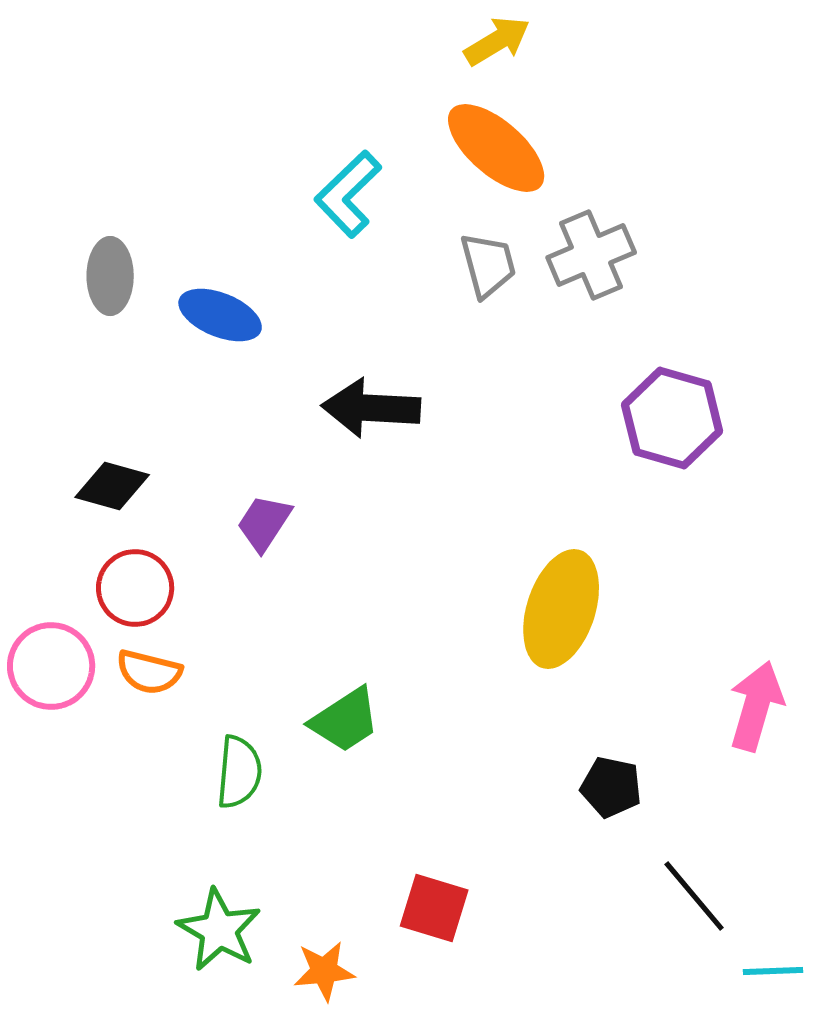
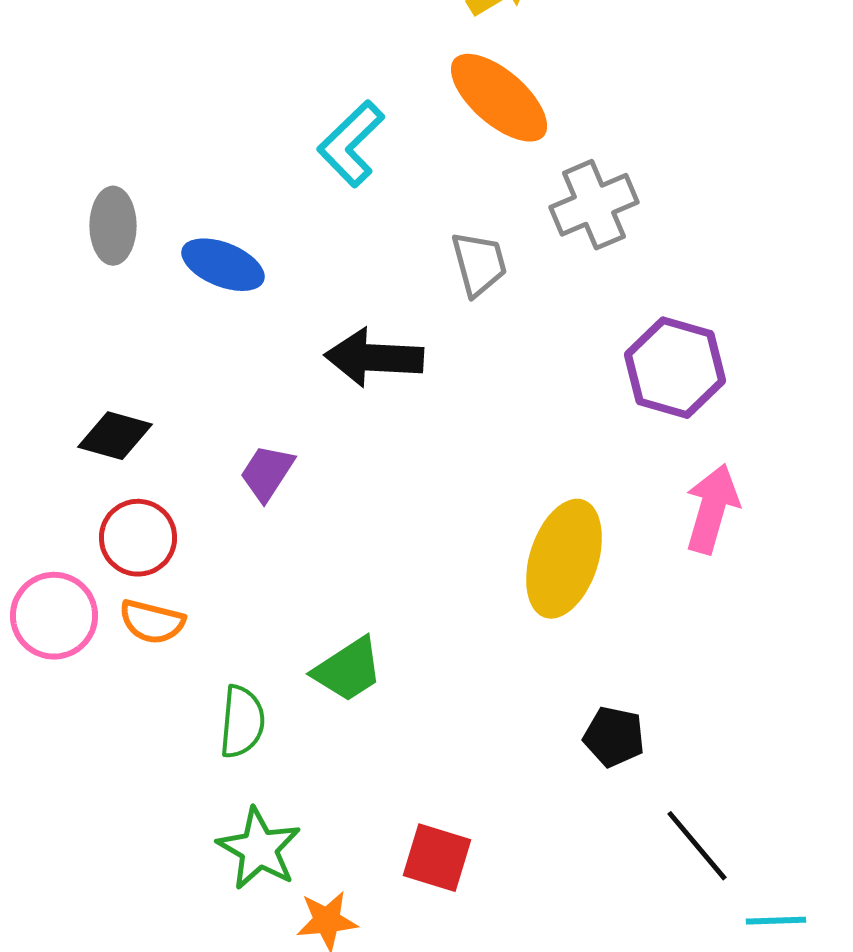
gray trapezoid: (488, 265) -> (479, 264), moved
pink arrow: (756, 706) -> (712, 509), moved
green star: (219, 930) -> (259, 849), moved

